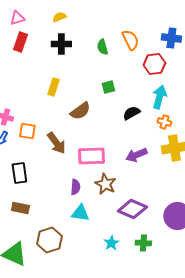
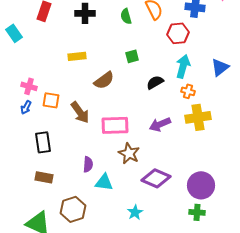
yellow rectangle: (53, 87) -> (77, 56), turned 66
purple semicircle: (75, 187) -> (88, 164), moved
green cross: (143, 243) -> (197, 212), moved

